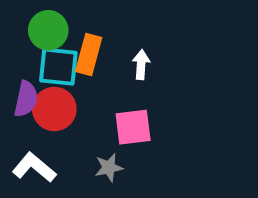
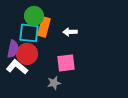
green circle: (48, 30) -> (34, 16), moved
white arrow: (141, 65) -> (70, 32), turned -96
white L-shape: (34, 168) -> (17, 67), moved

